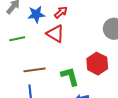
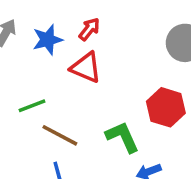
green line: (17, 39) -> (32, 106), moved
brown line: (35, 70) -> (60, 135), turned 45

